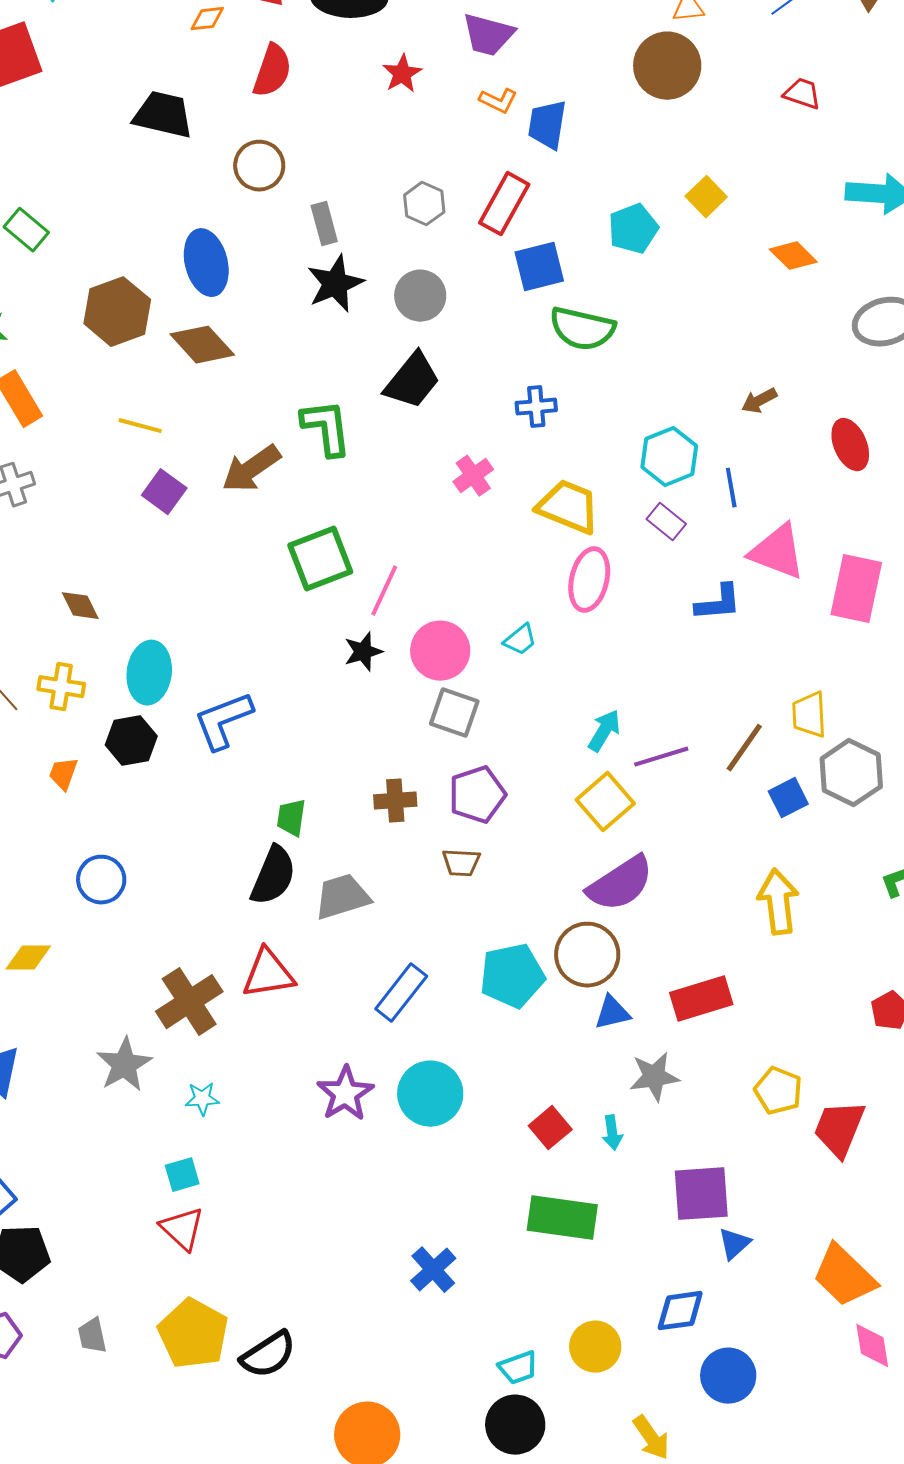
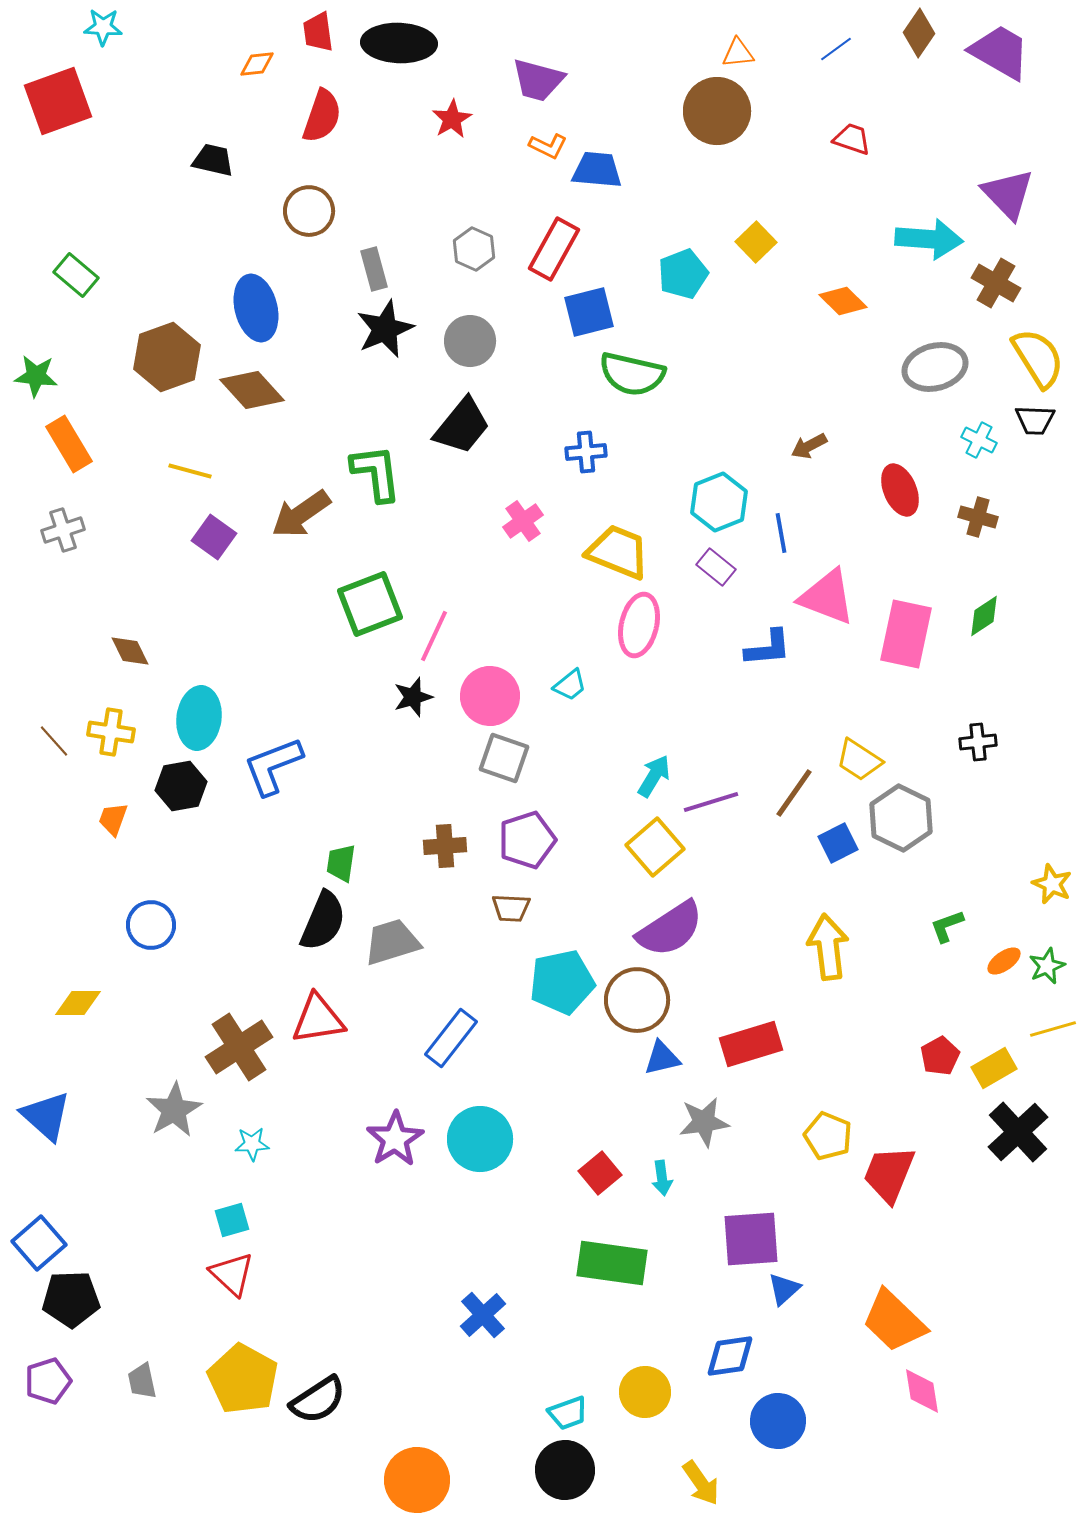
black trapezoid: (163, 115) -> (213, 160), size x0.7
blue trapezoid: (547, 125) -> (597, 170), turned 86
yellow trapezoid: (809, 715) -> (859, 760), turned -54
cyan pentagon: (512, 976) -> (562, 982), moved

